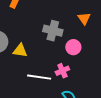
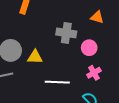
orange triangle: (84, 19) -> (97, 17), turned -32
pink cross: (62, 71) -> (94, 73), moved

